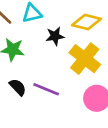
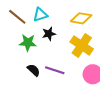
black star: (55, 36) -> (49, 34), moved

